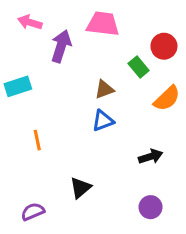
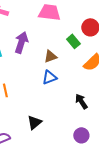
purple arrow: (61, 46) -> (21, 42), moved
black arrow: (151, 156) -> (81, 101), turned -105

